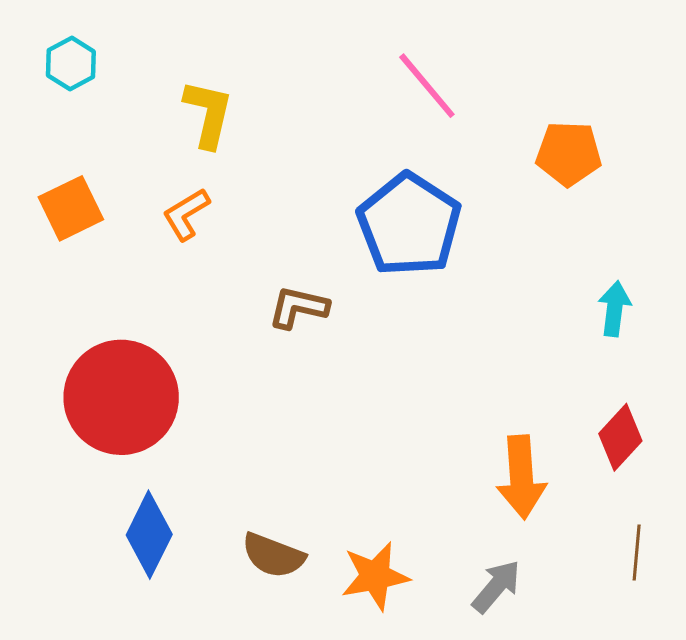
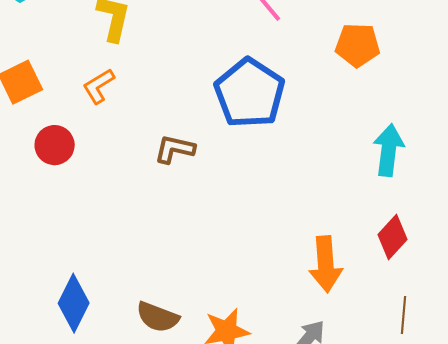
cyan arrow: (614, 309) -> (389, 150), size x1.4
red circle: (121, 397) -> (55, 145), moved, size x0.5

